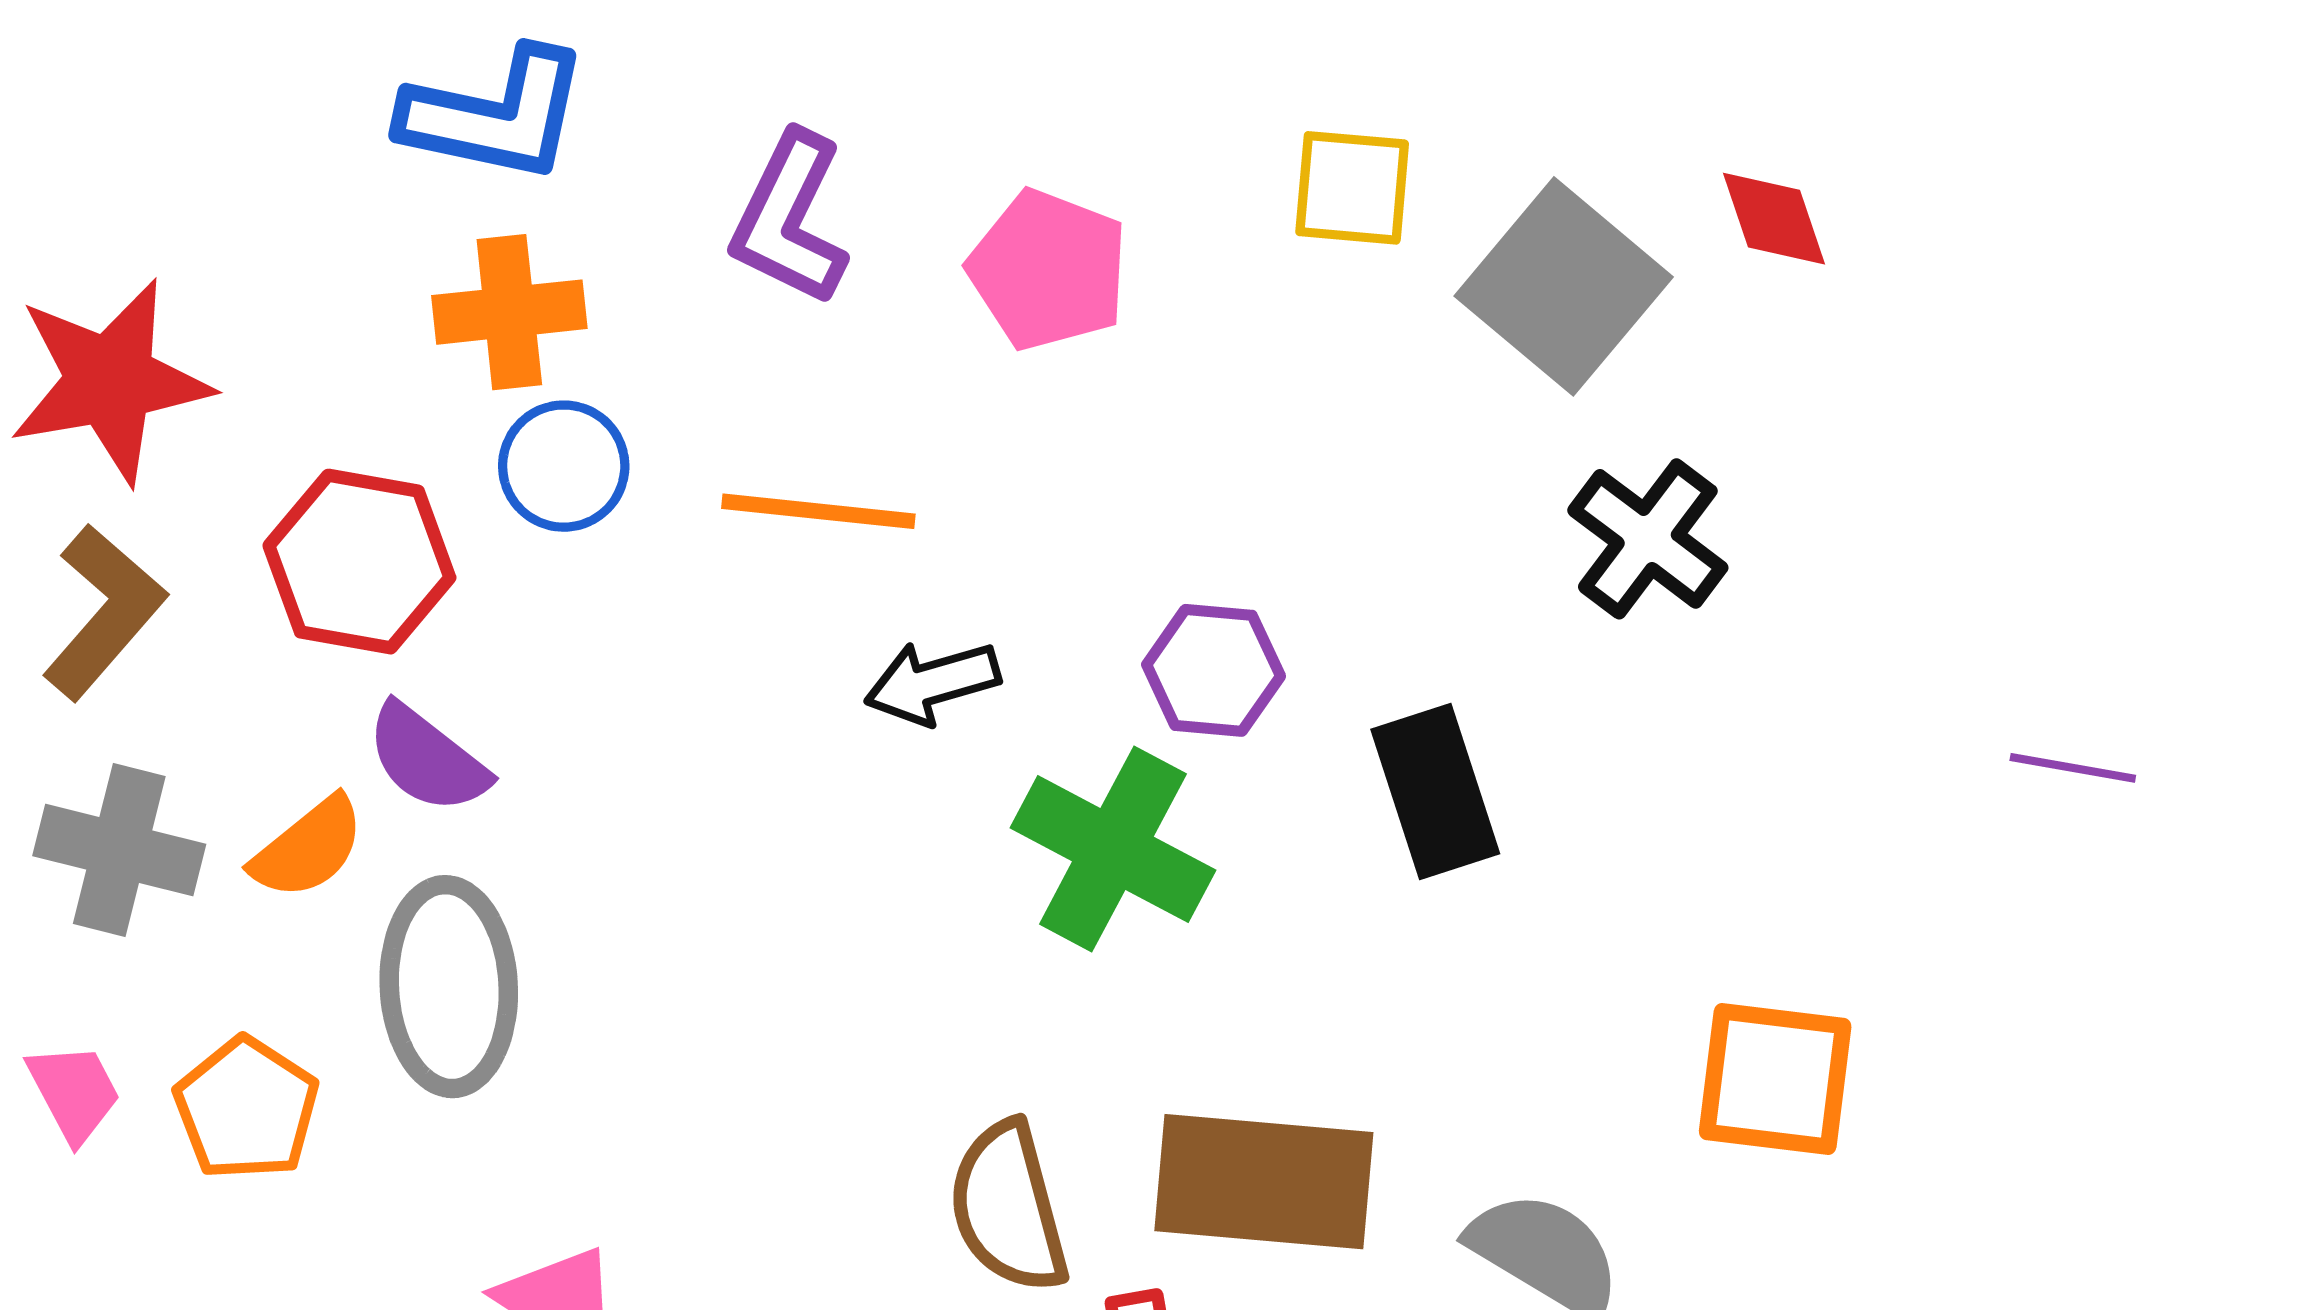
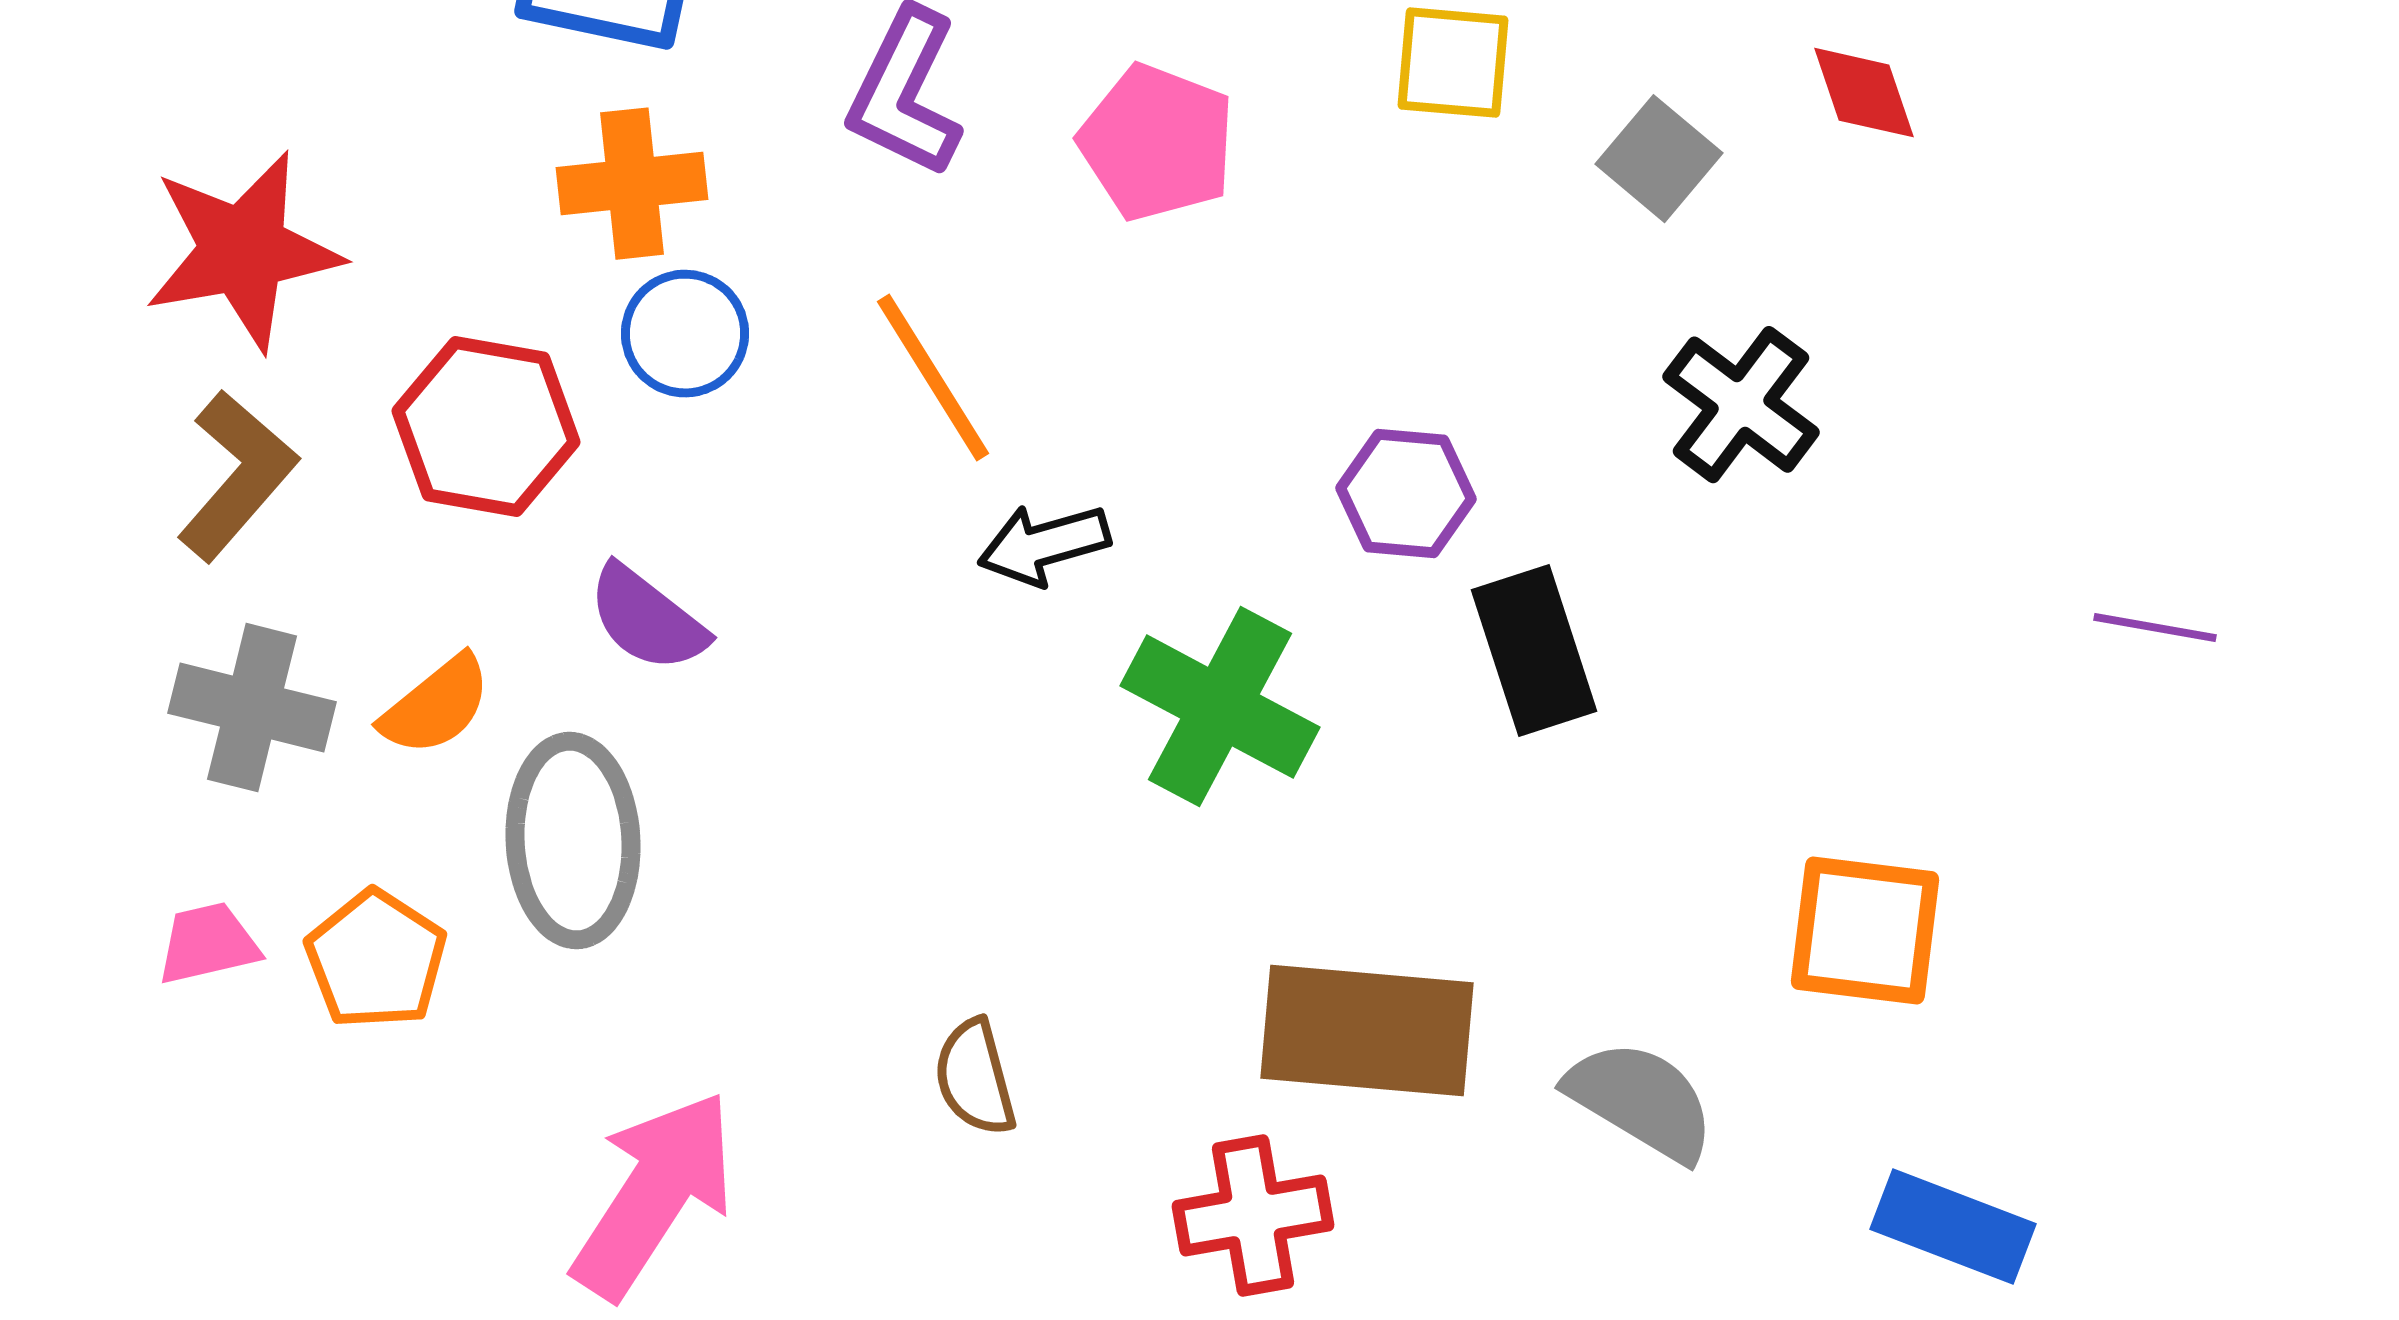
gray square: (1564, 286) -> (1659, 159), size x0.6
orange line: (818, 511) -> (933, 378), turned 52
purple hexagon: (1214, 670) -> (1406, 494), moved
purple semicircle: (427, 759) -> (647, 619), moved
pink trapezoid: (74, 1092) -> (208, 944), turned -75
brown semicircle: (1008, 1207) -> (975, 1078), moved, size x0.7

